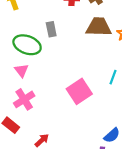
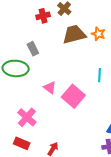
pink triangle: (21, 70) -> (50, 88), moved

